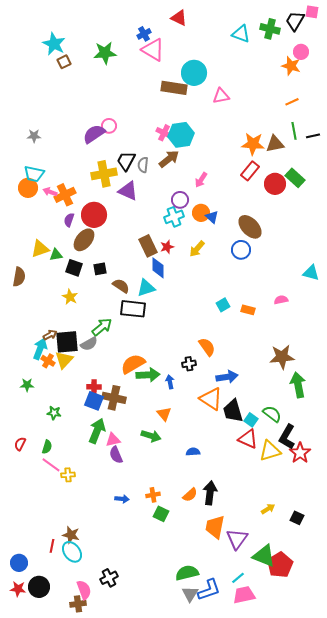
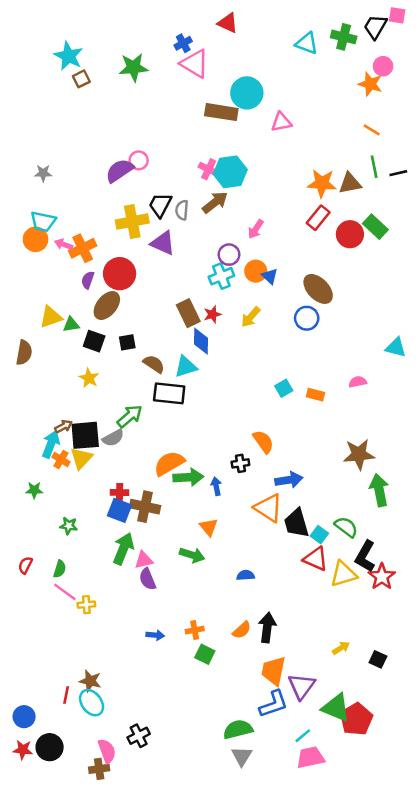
orange line: (292, 102) -> (372, 130), turned 56
blue L-shape: (209, 590) -> (274, 704), moved

